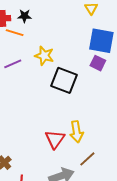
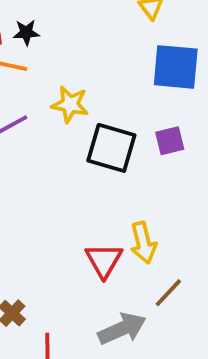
purple square: (98, 63) -> (170, 141), moved, turned -35

